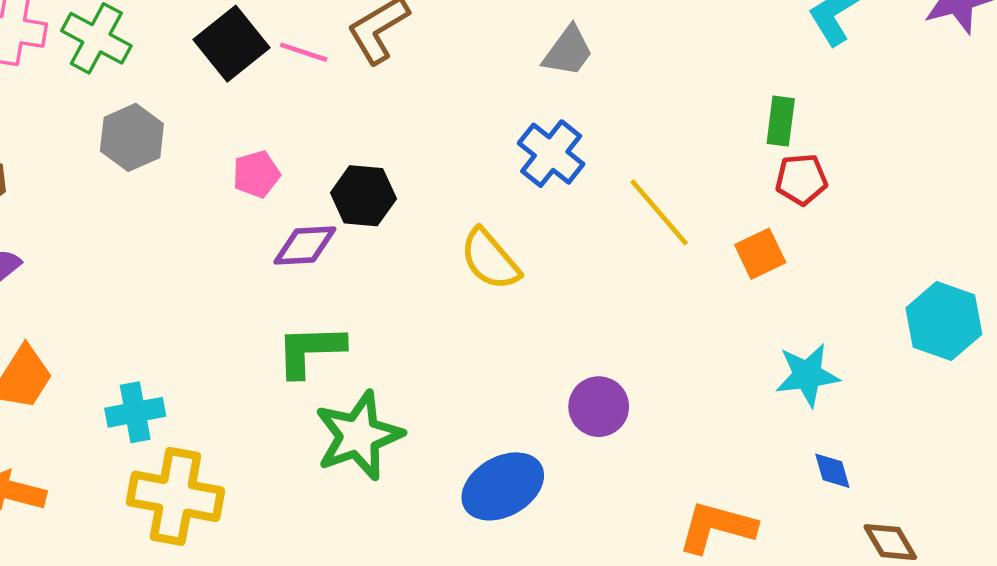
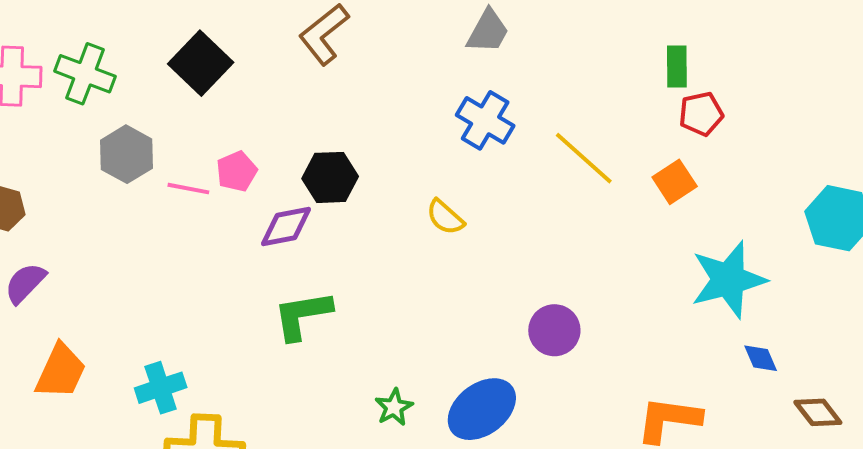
pink line: (304, 52) -> (188, 189), moved
yellow semicircle: (490, 259) -> (445, 217), size x0.7
cyan star: (807, 375) -> (728, 280), size x1.4
green star: (359, 436) -> (394, 407), moved, size x0.5

